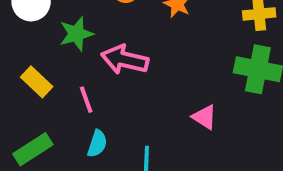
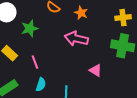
pink arrow: (125, 60) -> (76, 39), moved

